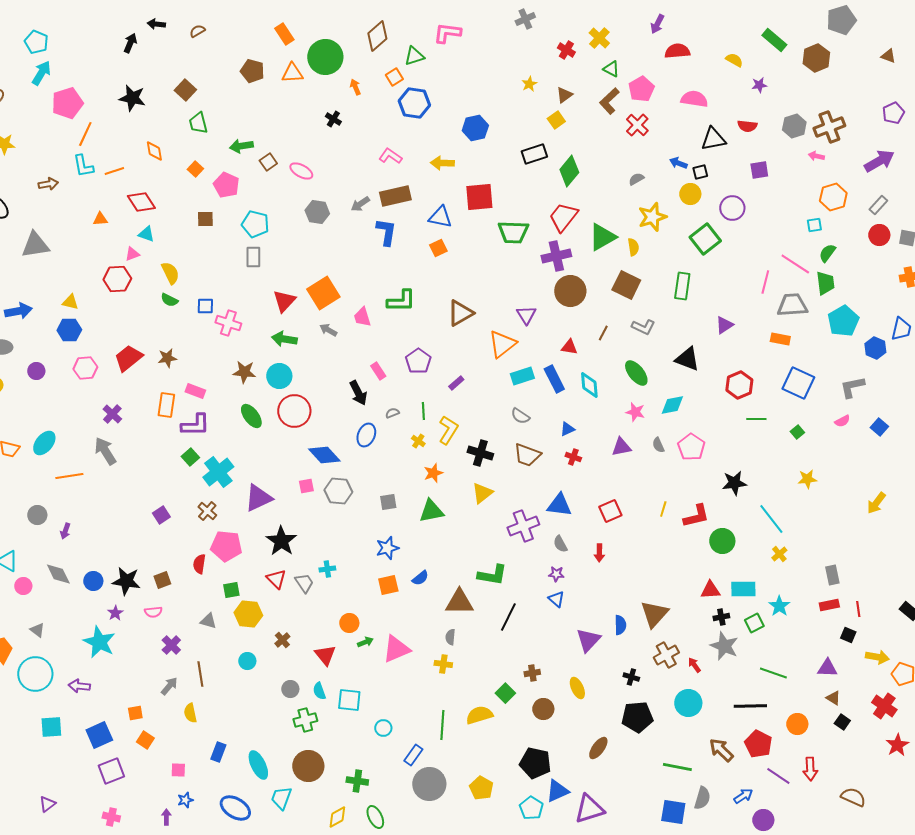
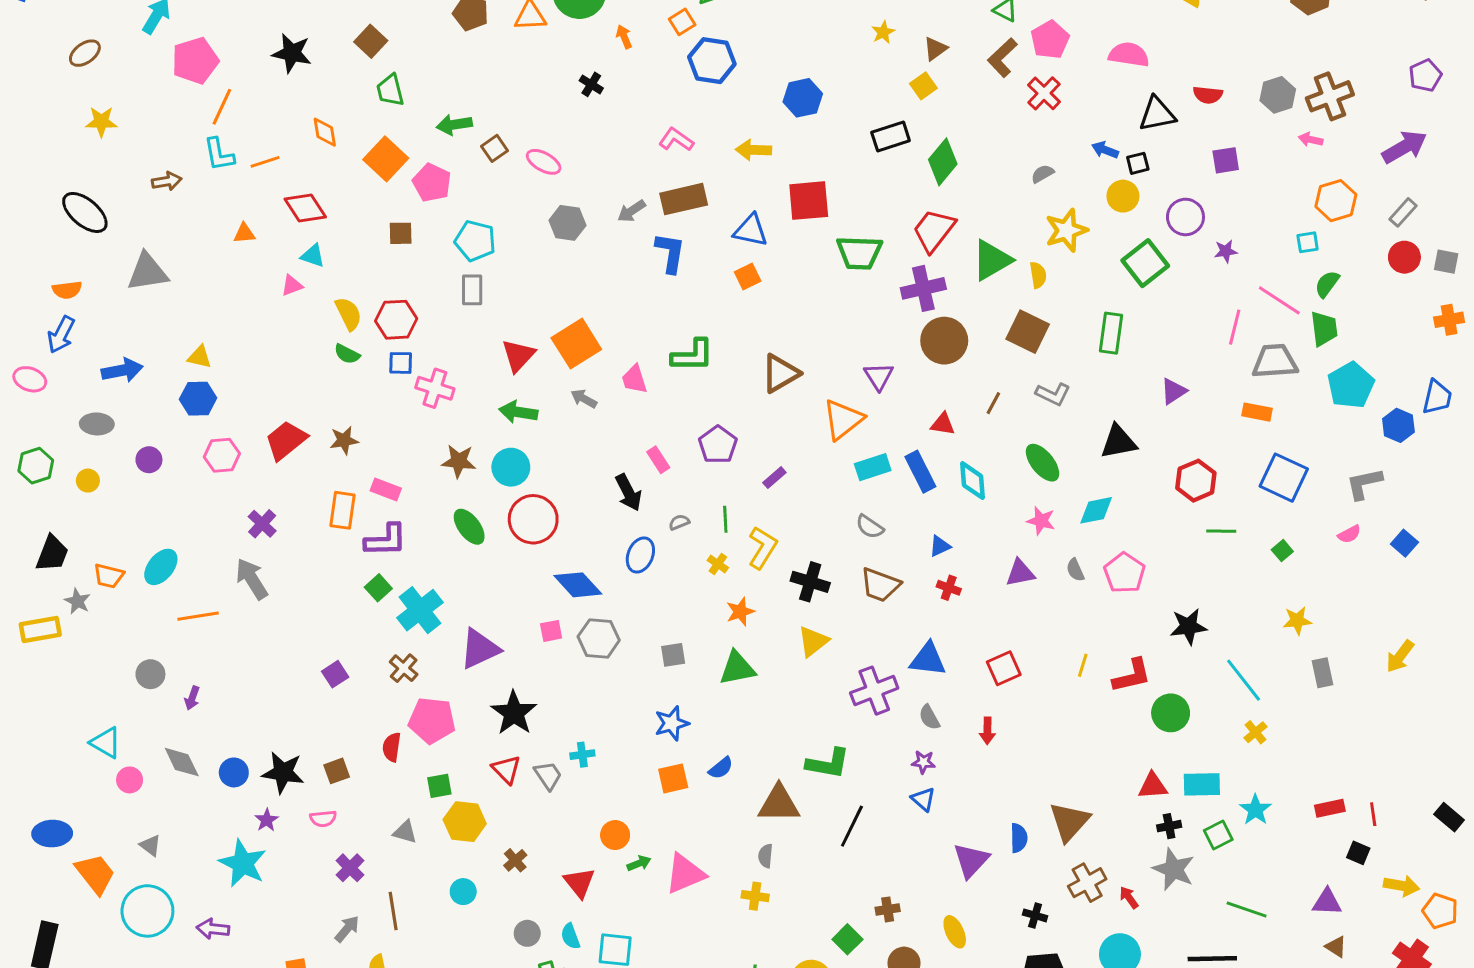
purple star: (759, 85) -> (1226, 251), moved
orange square: (195, 169) -> (386, 159), size x1.8
red hexagon: (117, 279) -> (396, 320), moved
black triangle: (687, 359) -> (1118, 442), turned -32
gray rectangle: (832, 575) -> (1323, 673), moved

